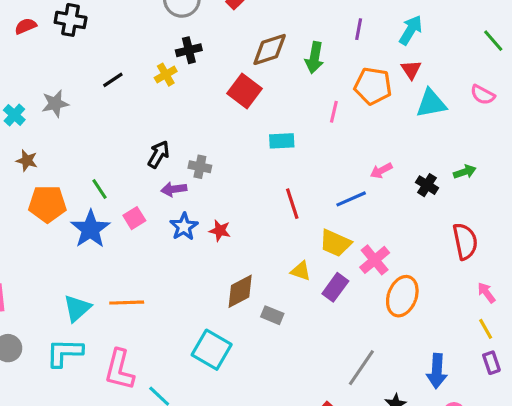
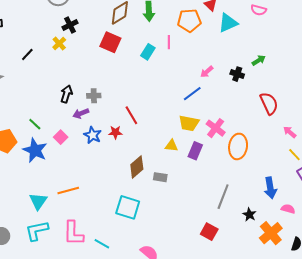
cyan rectangle: (282, 141) -> (148, 52), moved, turned -42
red line: (292, 204) -> (131, 115), moved

